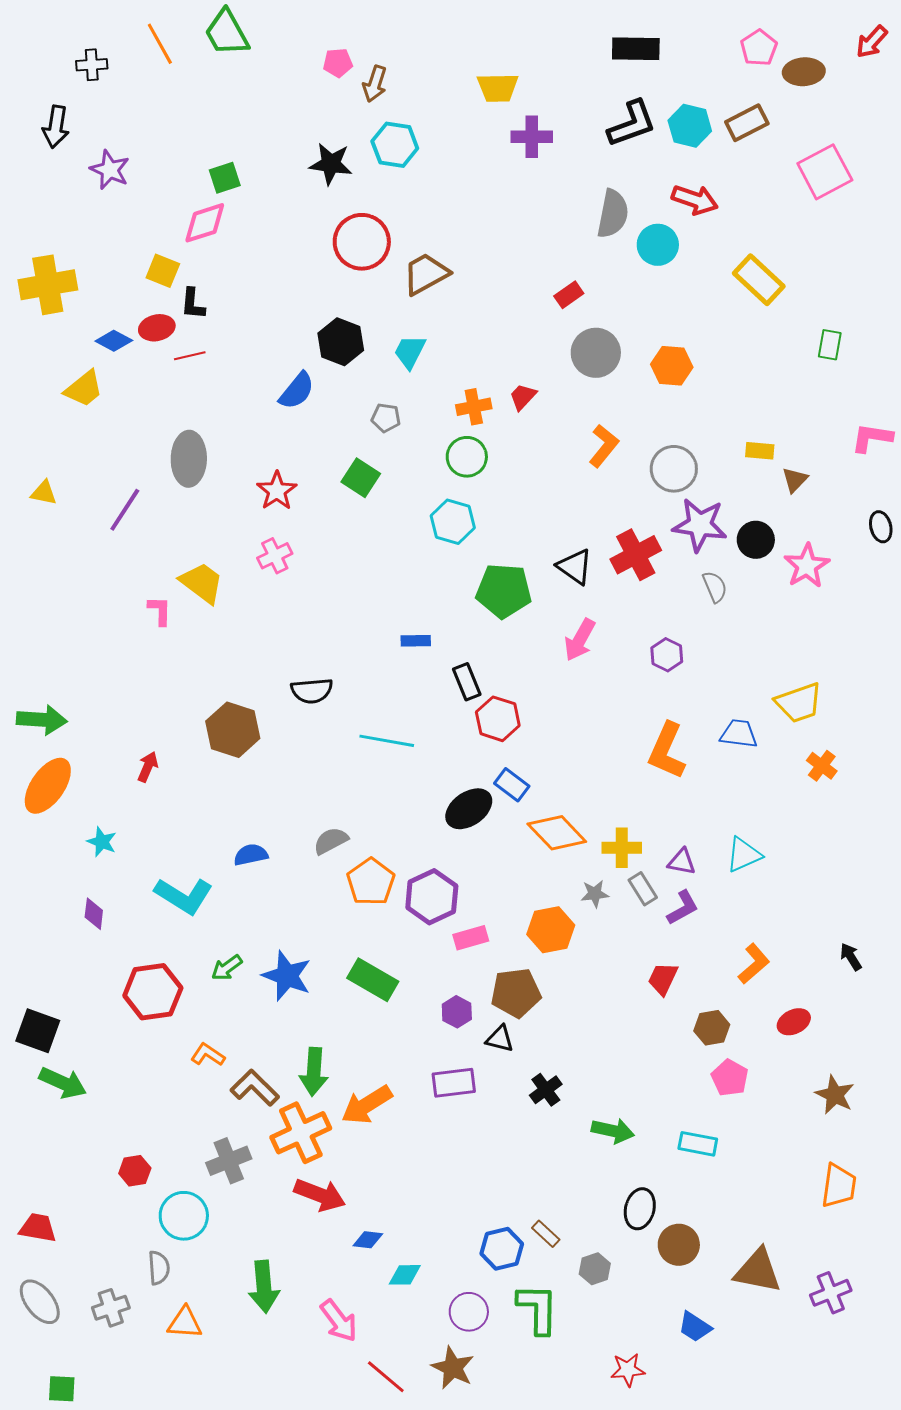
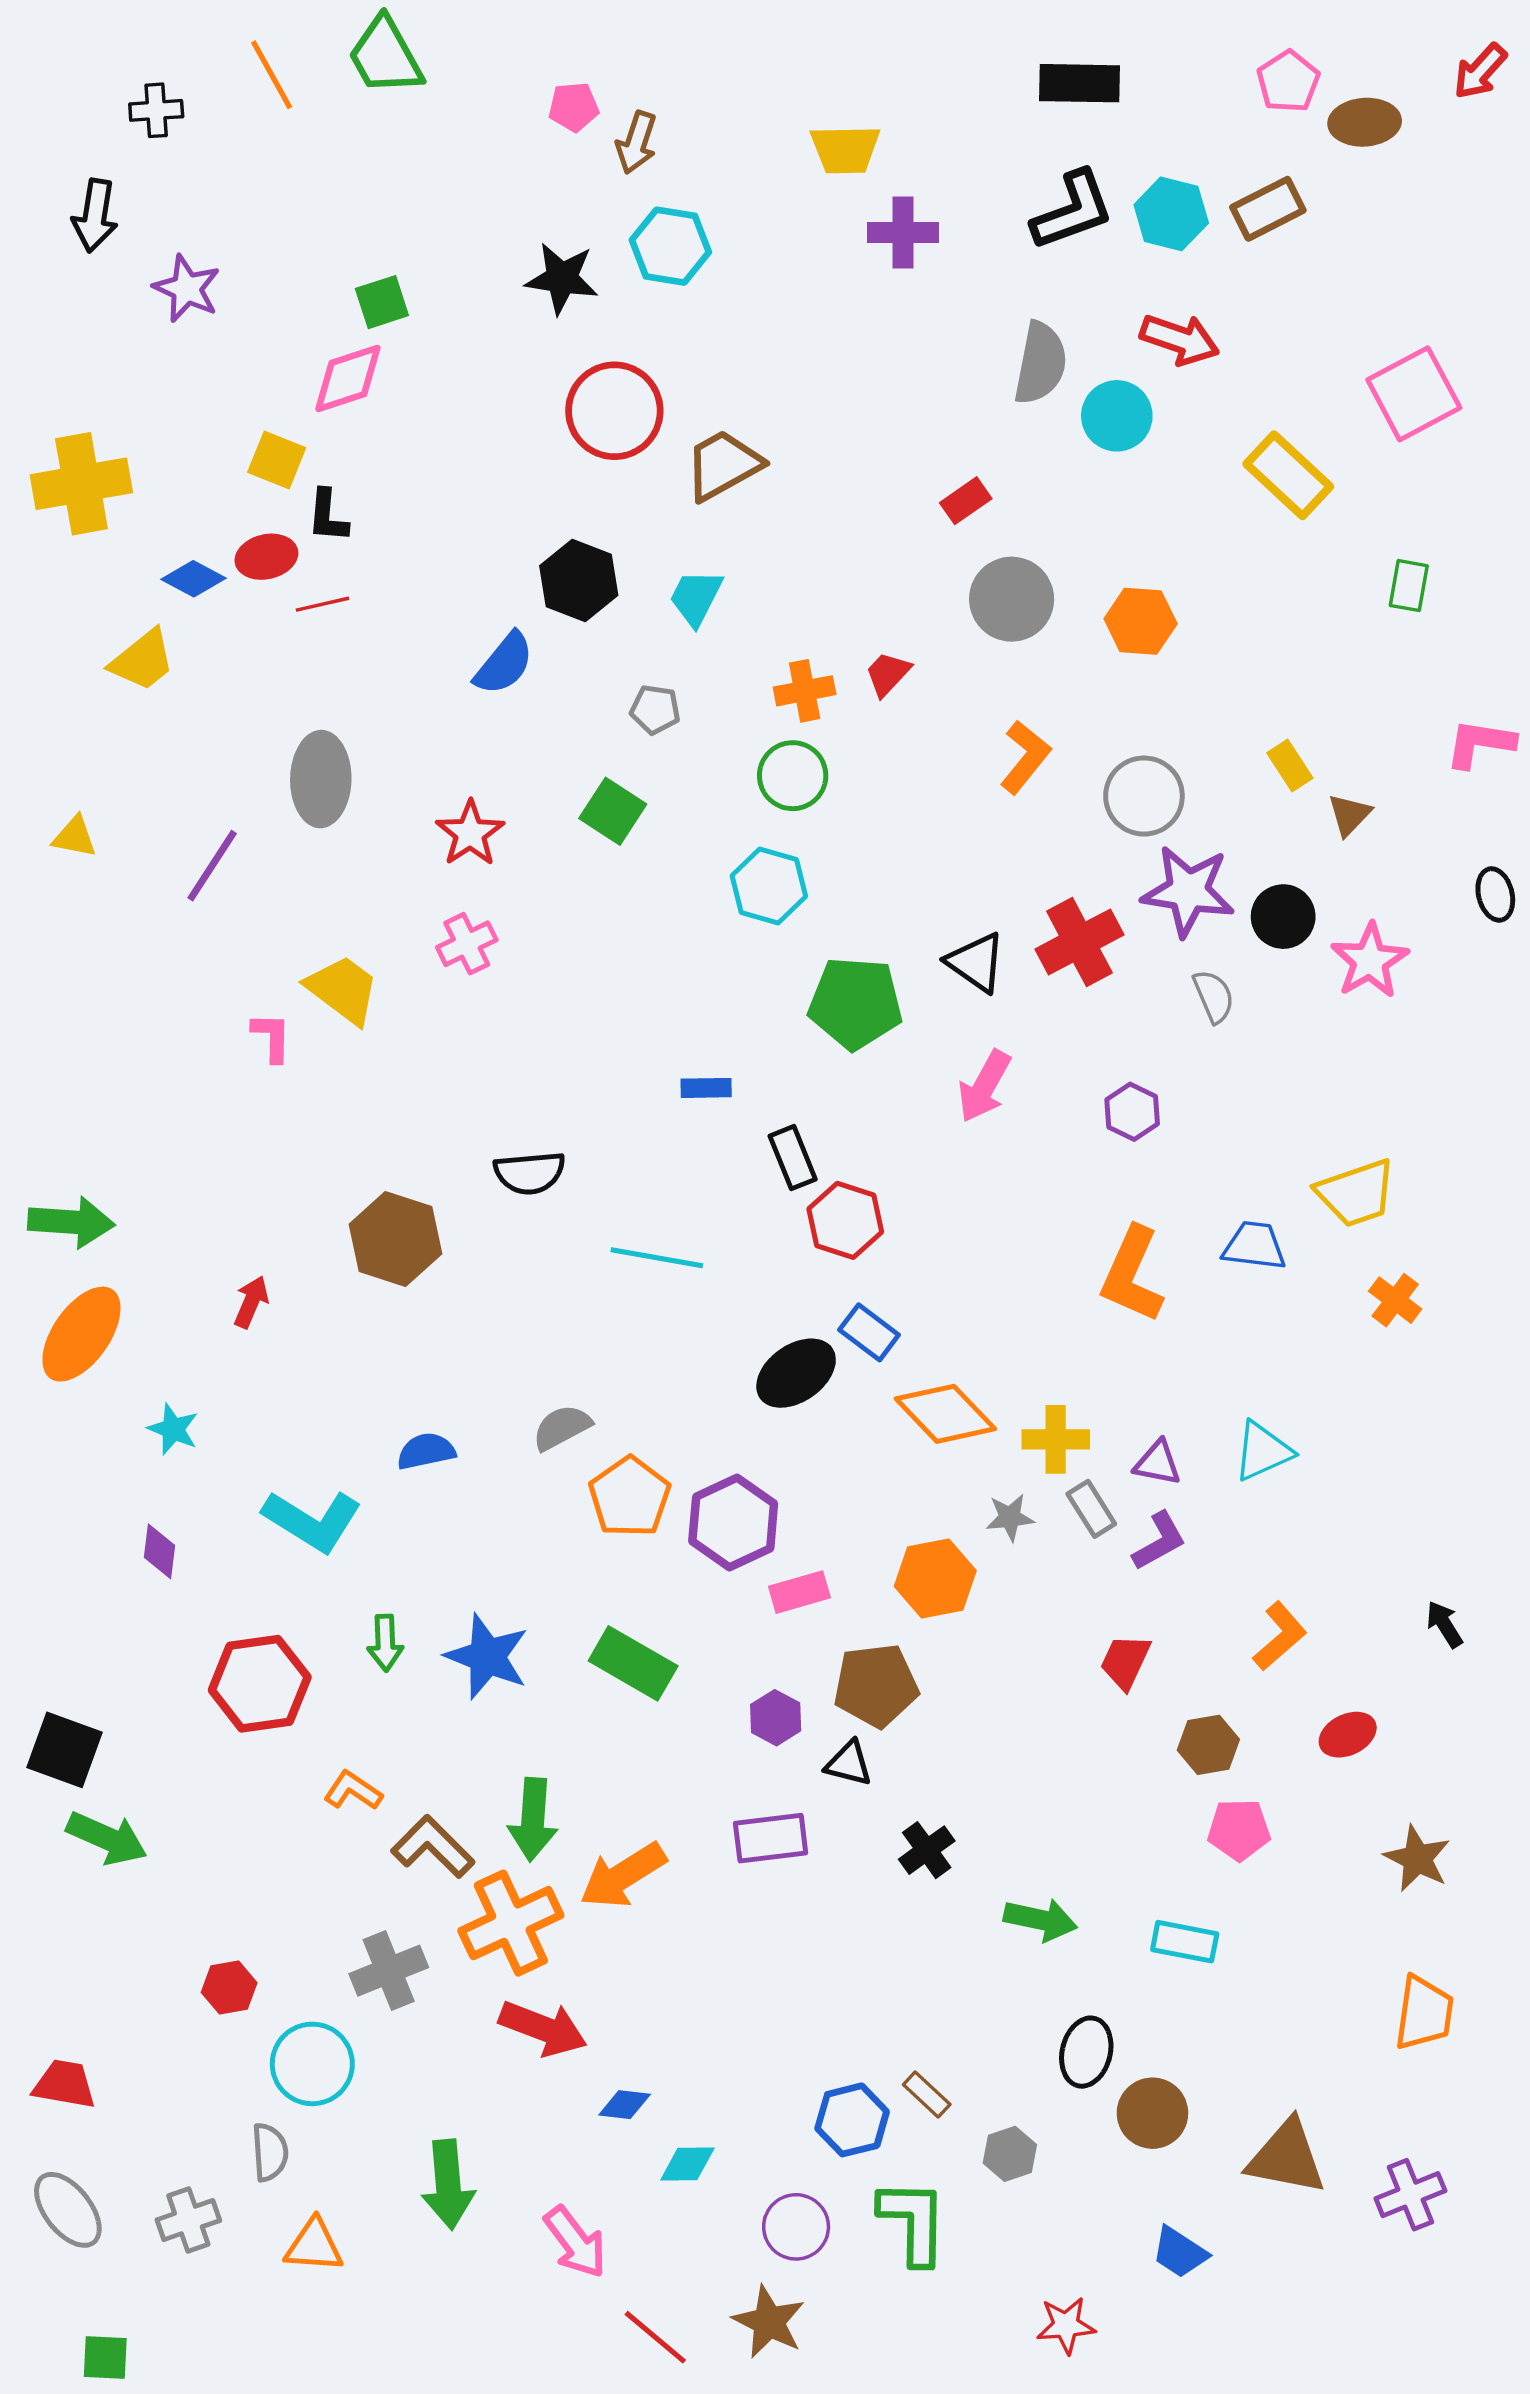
pink square: (825, 172) -> (1414, 394), moved
yellow rectangle: (760, 451) -> (1290, 765), turned 52
green arrow: (227, 968) -> (385, 1643), turned -56
pink pentagon: (730, 1078) -> (1239, 1830), turned -30

